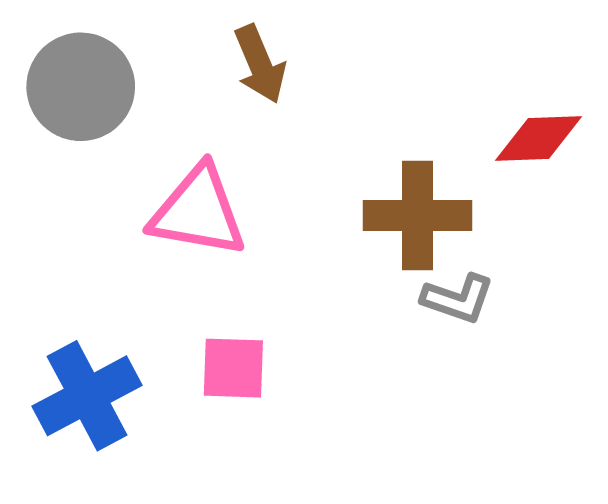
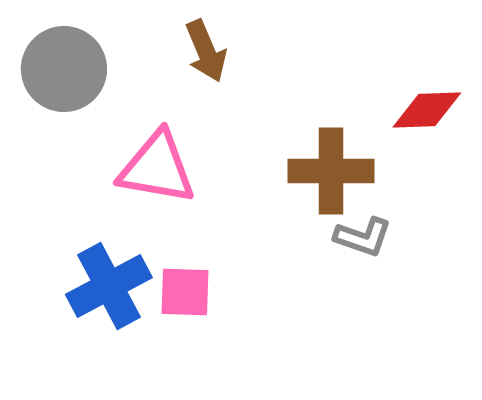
blue cross: (87, 396) -> (109, 286), moved

